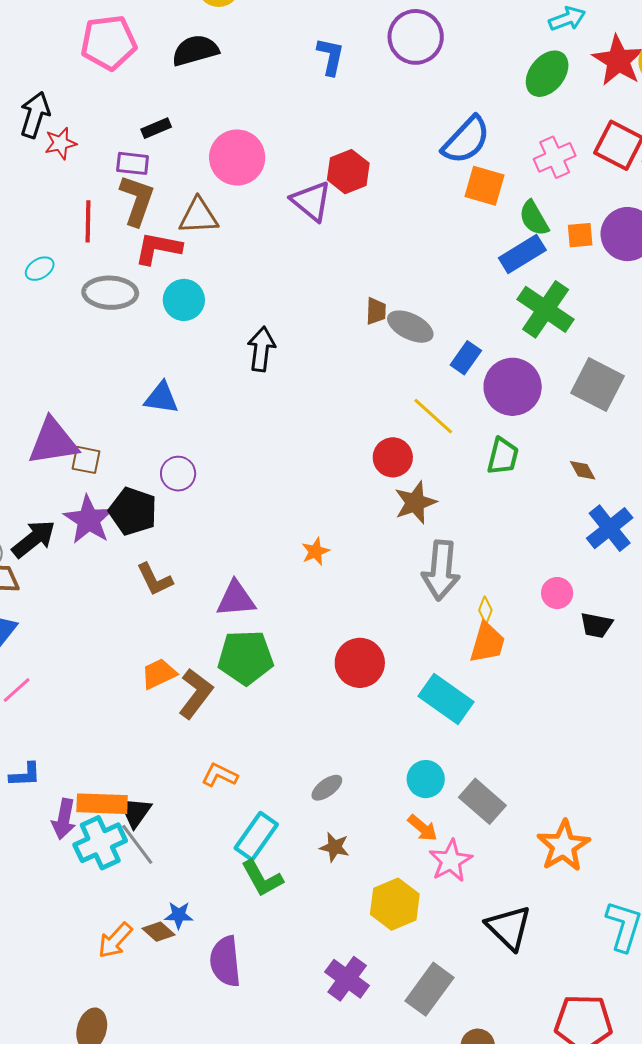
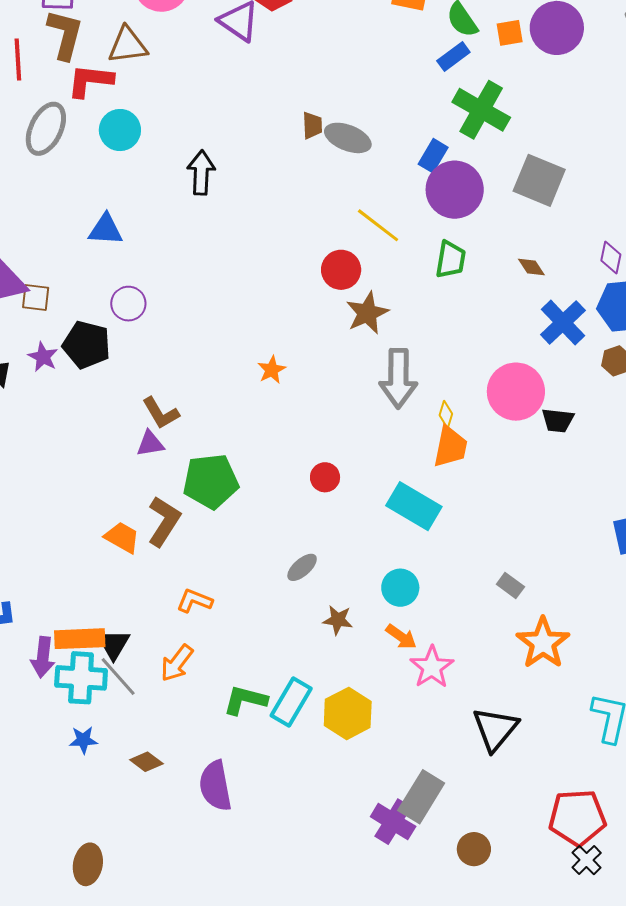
blue rectangle: (522, 254) -> (453, 56), size x0.7
gray ellipse: (110, 293) -> (46, 129), turned -62
blue rectangle: (466, 358) -> (433, 156), moved
purple star: (89, 520) -> (43, 357), size x0.6
brown L-shape: (155, 579) -> (161, 413), moved
pink circle: (557, 593) -> (516, 392), size x1.8
purple triangle: (236, 599) -> (150, 444), moved, size x0.7
red circle: (360, 663) -> (325, 477), size x0.6
orange trapezoid: (159, 674) -> (122, 537), moved, turned 60
gray ellipse: (327, 788) -> (302, 567), moved
gray rectangle: (482, 801) -> (510, 585), moved, size x0.6
cyan rectangle: (256, 836) -> (291, 702), moved
cyan cross: (100, 843) -> (81, 678), turned 33
brown star: (334, 847) -> (338, 620), moved
green L-shape: (262, 878) -> (245, 700), turned 138
yellow hexagon: (395, 904) -> (348, 713), moved
blue star: (179, 915) -> (83, 740), moved
black triangle: (509, 928) -> (495, 729), turned 30
orange arrow: (115, 940) -> (177, 663), moved
purple cross: (347, 979) -> (393, 822), moved

